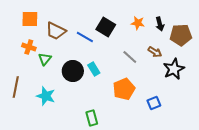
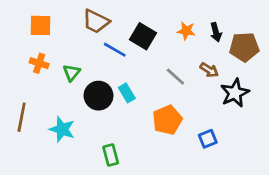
brown trapezoid: (56, 31) -> (96, 21), moved
green triangle: (45, 59) -> (72, 73), moved
green rectangle: (92, 118) -> (111, 155), moved

